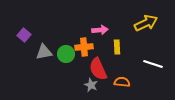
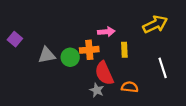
purple square: (24, 35) -> (15, 39), moved
white line: (153, 64) -> (163, 68), turned 54

